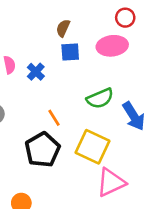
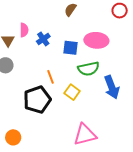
pink ellipse: (112, 46) -> (96, 40), moved
blue square: (70, 52) -> (71, 48), moved
yellow square: (92, 147) -> (72, 92), moved, size x0.6

